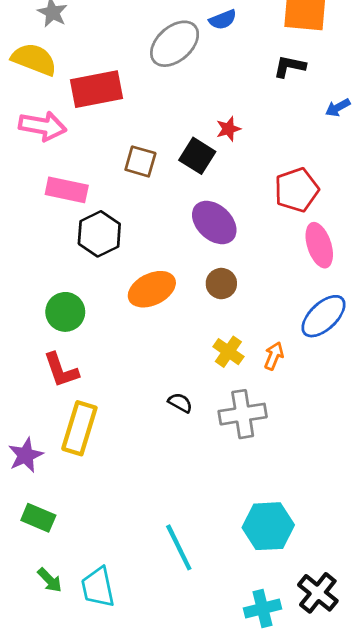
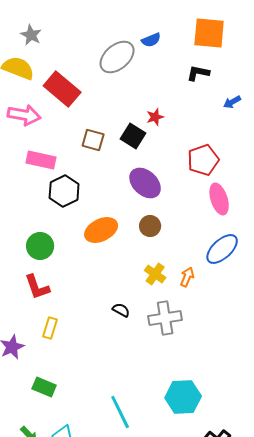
red rectangle: (96, 89) -> (62, 89), turned 51
yellow rectangle: (79, 428) -> (50, 328), size x0.6
green rectangle: (38, 518) -> (44, 387), moved

